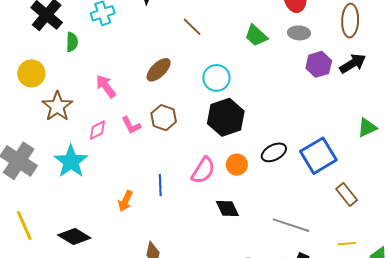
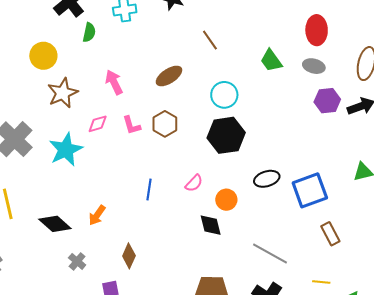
orange circle: (237, 165) -> (226, 200), moved
pink semicircle: (203, 170) -> (194, 183), size x0.7
orange arrow: (125, 201) -> (97, 215), moved

